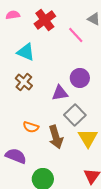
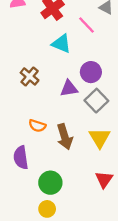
cyan triangle: (26, 52) -> (61, 44), moved
gray square: (75, 115) -> (96, 101), moved
purple semicircle: (16, 156) -> (21, 157), turned -120

